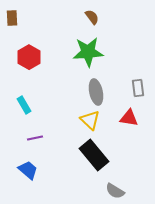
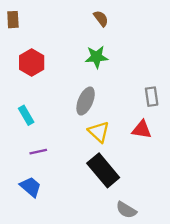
green star: (88, 52) -> (97, 57), size x0.7
gray ellipse: (96, 92) -> (86, 101), moved, turned 35

